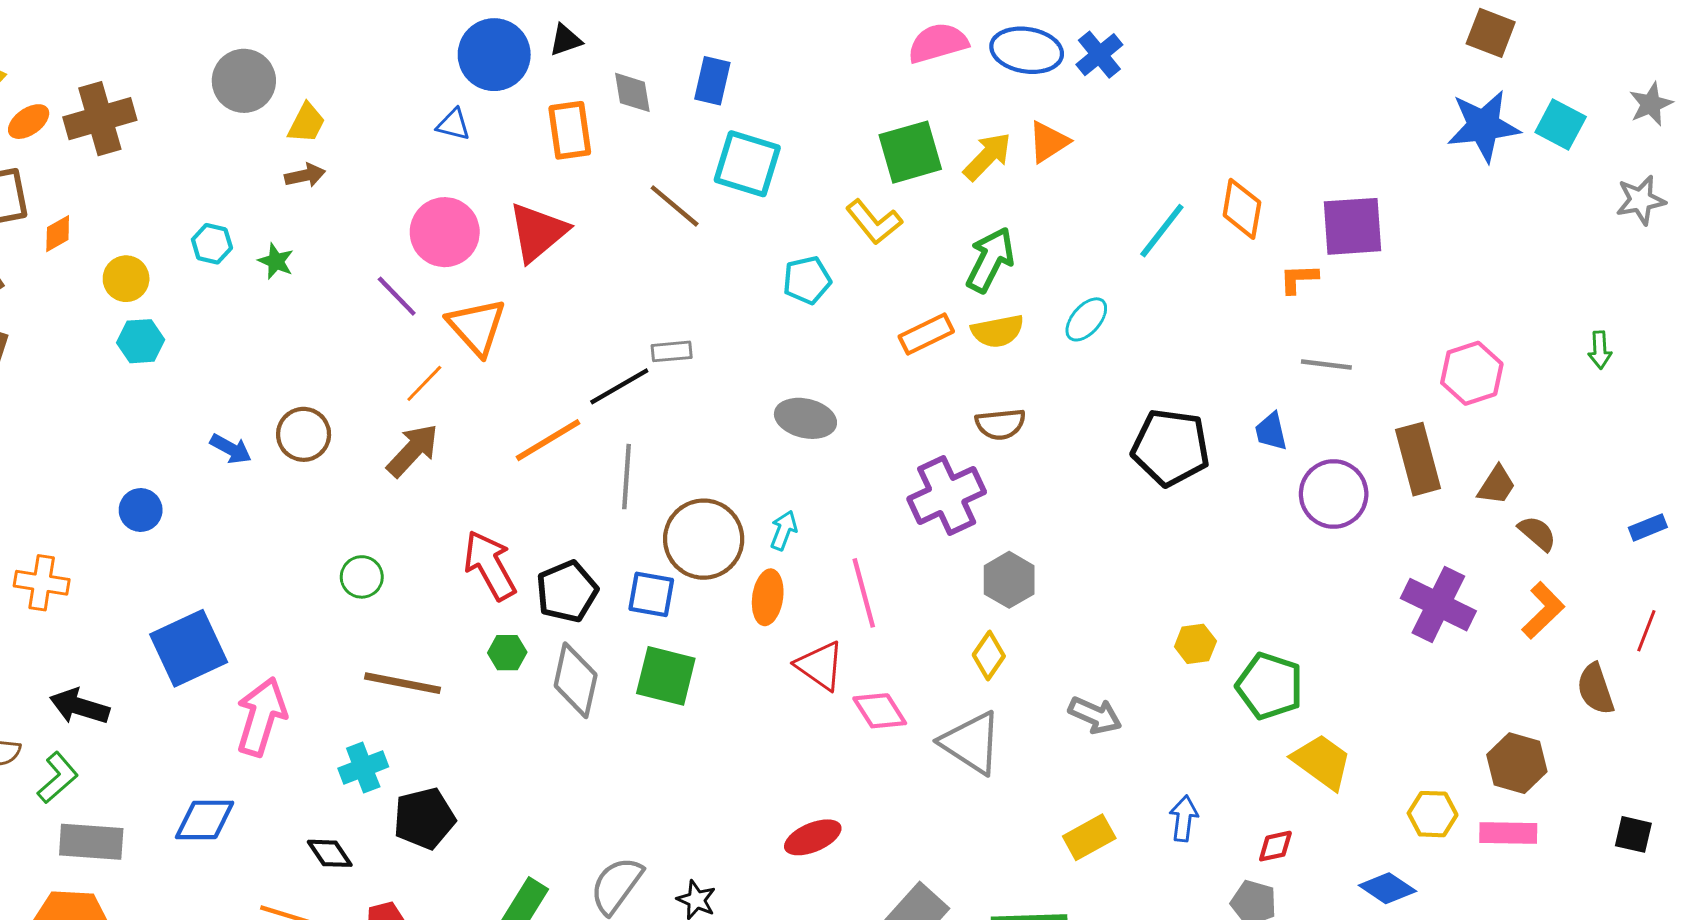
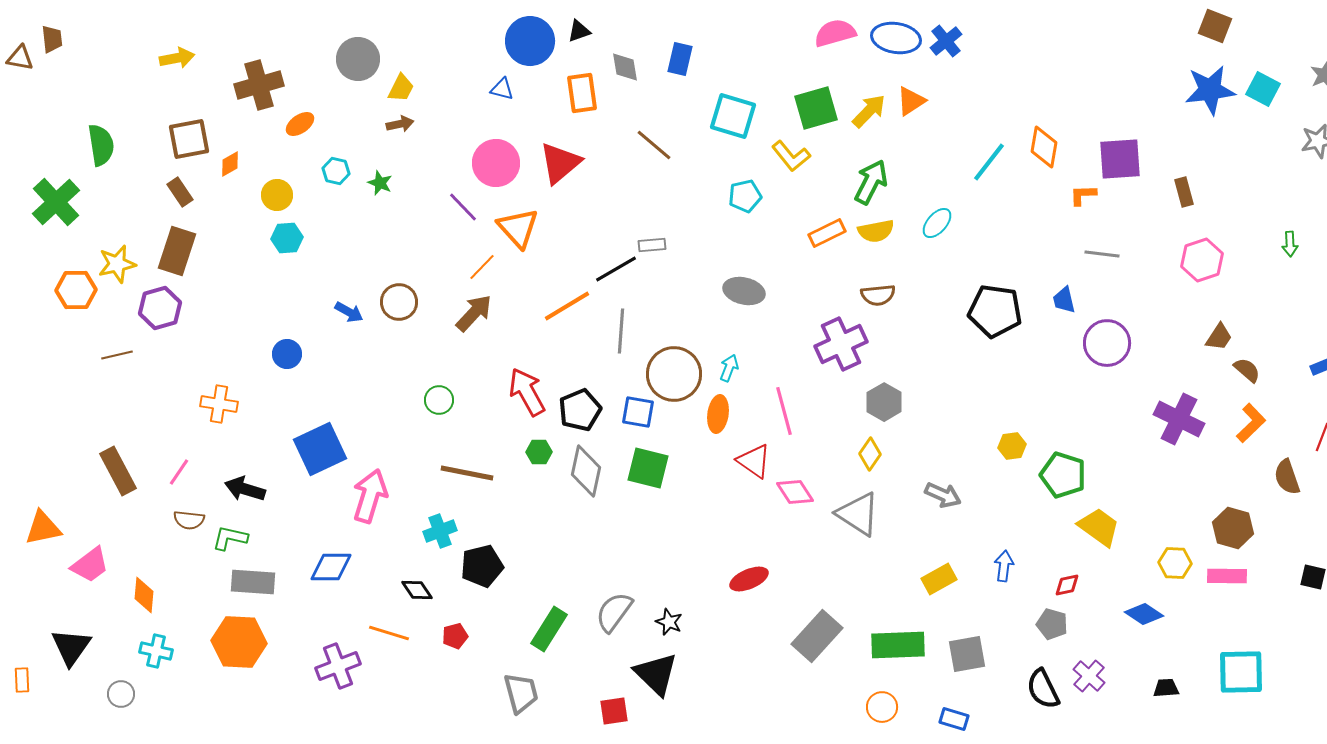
orange ellipse: (29, 122) -> (300, 124), moved
cyan square: (747, 164) -> (733, 116), moved
brown rectangle: (1418, 459) -> (1184, 192), moved, size x0.6
green L-shape: (58, 778) -> (230, 538), turned -126

